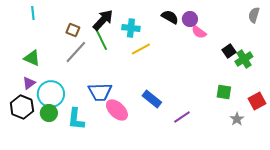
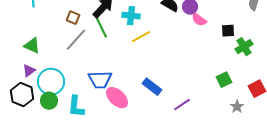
black square: (229, 51) -> (228, 31), moved, turned 32
green square: (224, 92) -> (224, 80), turned -35

